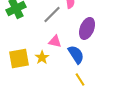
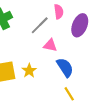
purple ellipse: (87, 28) -> (80, 25), moved
pink triangle: (55, 41) -> (50, 45), moved

